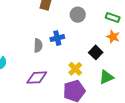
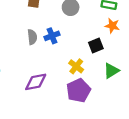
gray semicircle: (38, 45) -> (32, 37), moved
black square: (96, 52) -> (96, 45), turned 32

